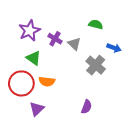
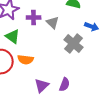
purple cross: (55, 39) -> (34, 18), turned -32
purple triangle: (37, 109) -> (42, 86), moved

